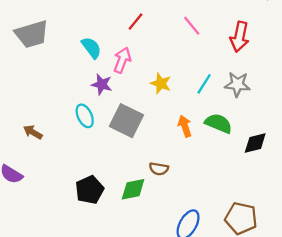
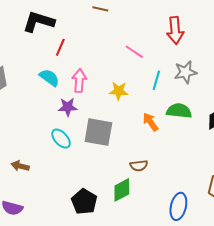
red line: (136, 22) -> (60, 47), moved
pink line: (192, 26) -> (134, 52), moved

